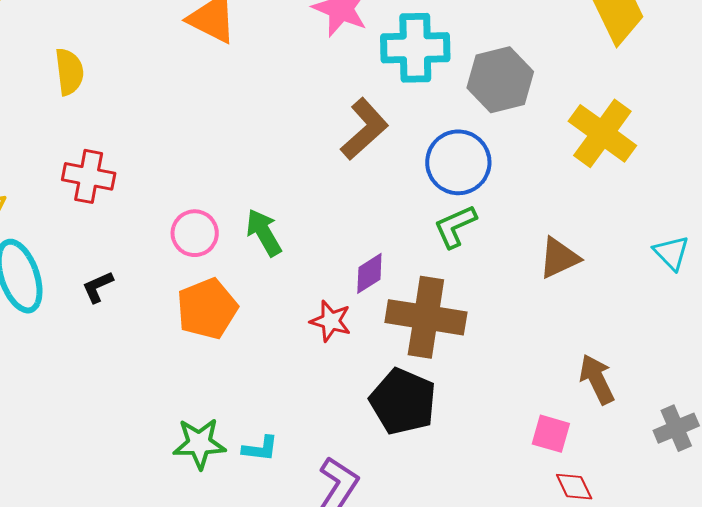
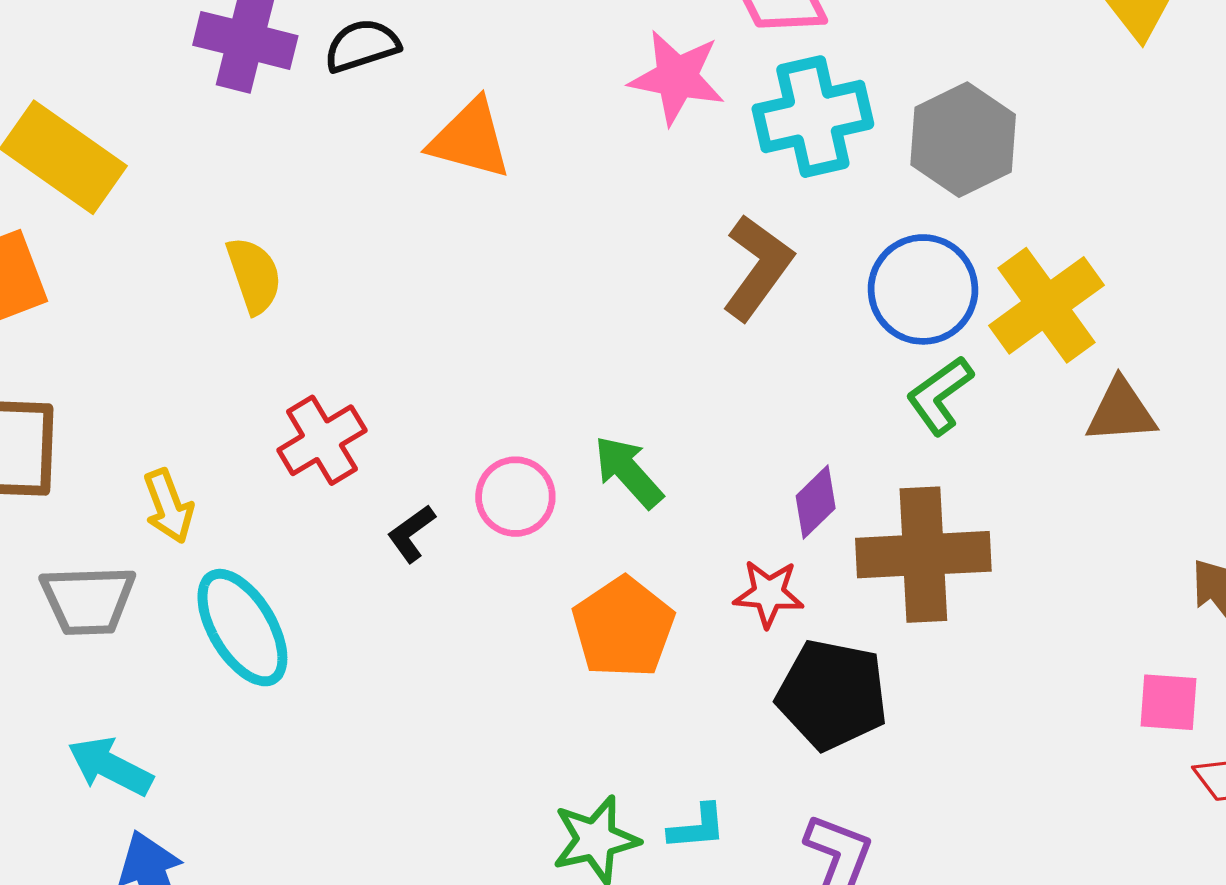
yellow cross: (602, 133) -> (1046, 305), moved, turned 30
red cross: (89, 176) -> (322, 440), turned -30
brown triangle: (559, 258) -> (1121, 411), turned 33
black L-shape: (98, 287) -> (411, 533), moved
orange pentagon: (207, 309) -> (623, 627), moved
black pentagon: (403, 402) -> (832, 695), moved

